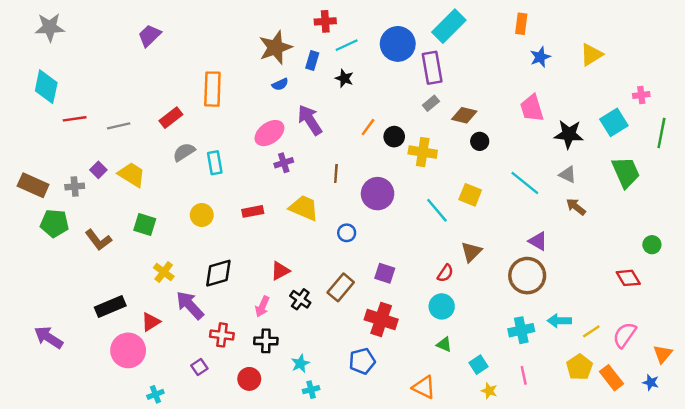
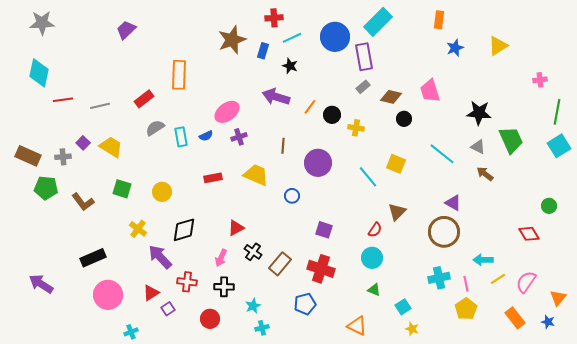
blue semicircle: (280, 84) -> (206, 136), moved
pink trapezoid: (532, 108) -> (430, 91), moved
purple arrow: (310, 120) -> (276, 97), moved, turned -40
cyan square: (614, 122) -> (559, 146), moved
yellow cross: (423, 152) -> (356, 128), size x0.7
green trapezoid: (626, 172) -> (511, 140), moved
yellow circle: (202, 215) -> (162, 192), moved
brown rectangle: (341, 287) -> (280, 264), moved
cyan arrow: (559, 321) -> (483, 260), moved
red triangle: (151, 322) -> (151, 293), moved
yellow pentagon: (579, 367) -> (466, 309), moved
pink line: (524, 375) -> (466, 284), moved

